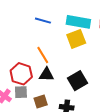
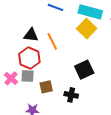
yellow square: (76, 39) -> (87, 29), turned -30
black triangle: (46, 74) -> (31, 35), moved

